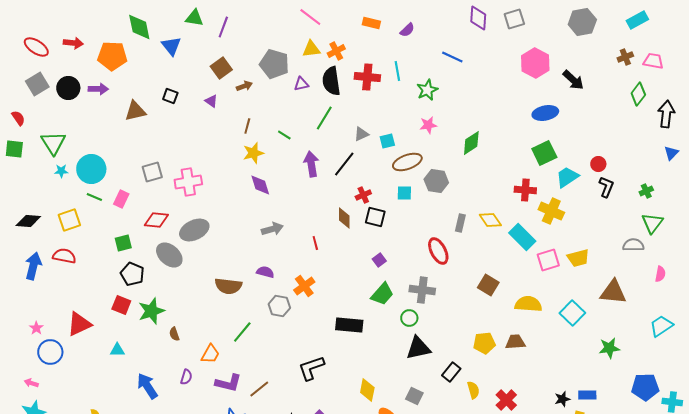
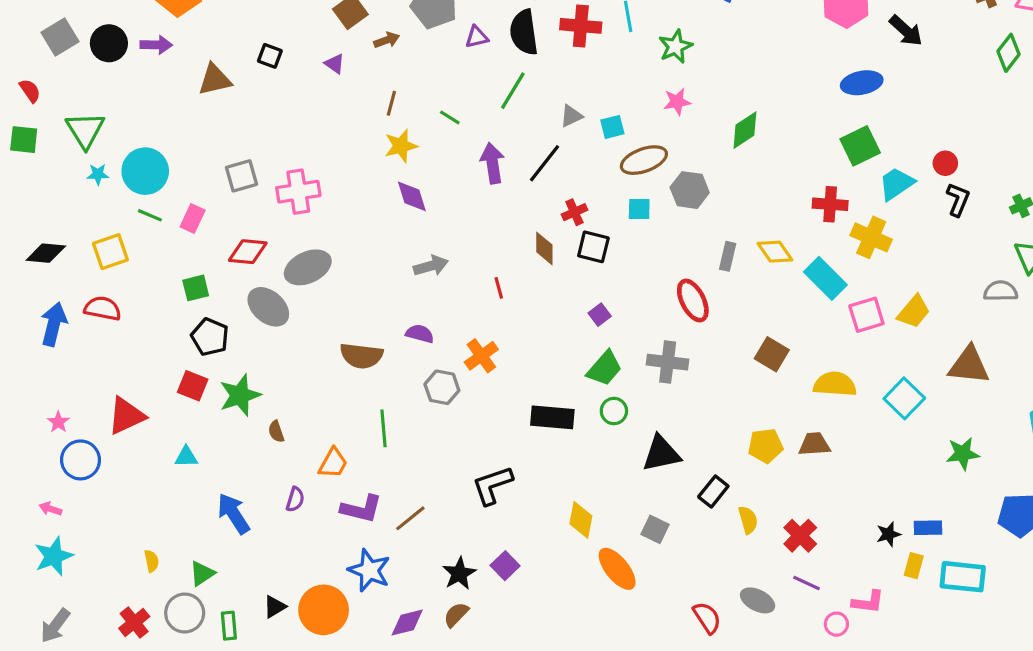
yellow trapezoid: (578, 258) -> (914, 312), turned -35
green circle: (409, 318) -> (614, 411), moved
green line: (242, 332) -> (384, 428), turned -45

